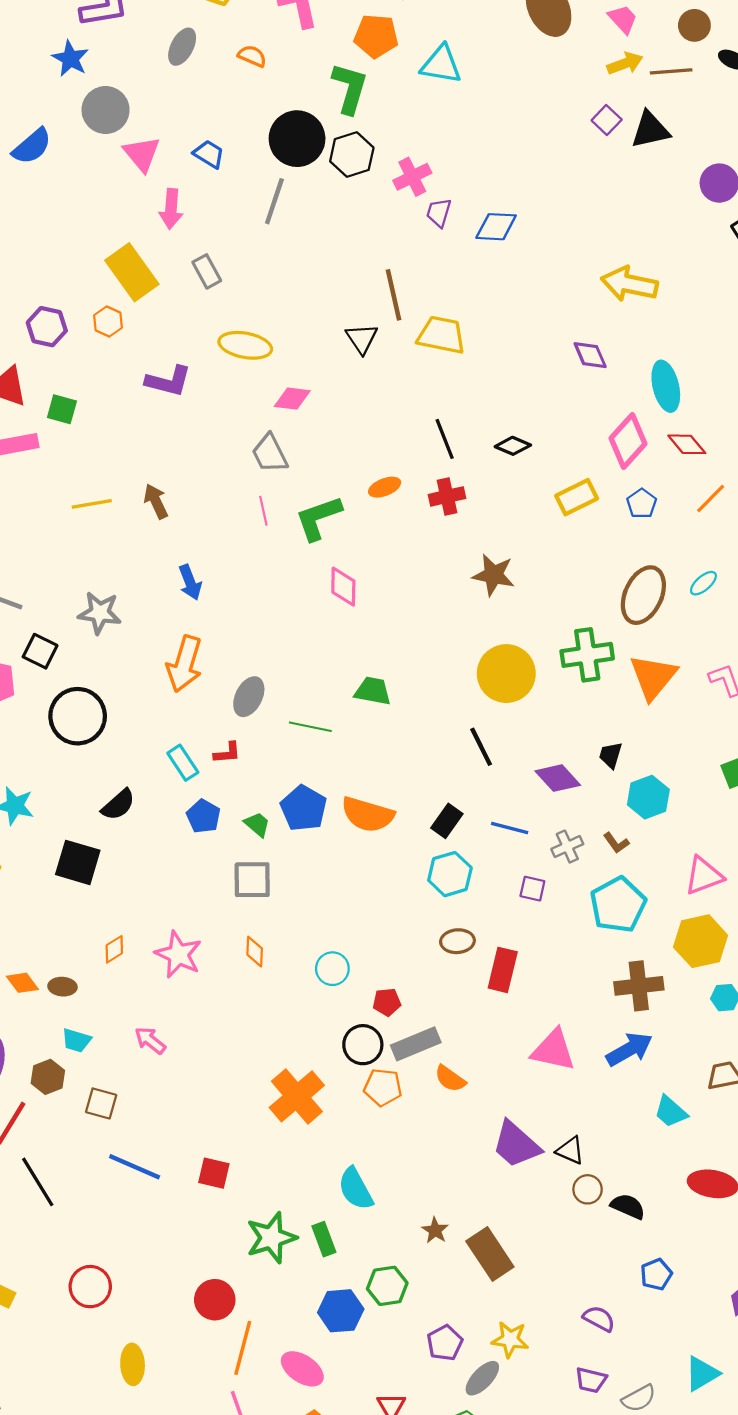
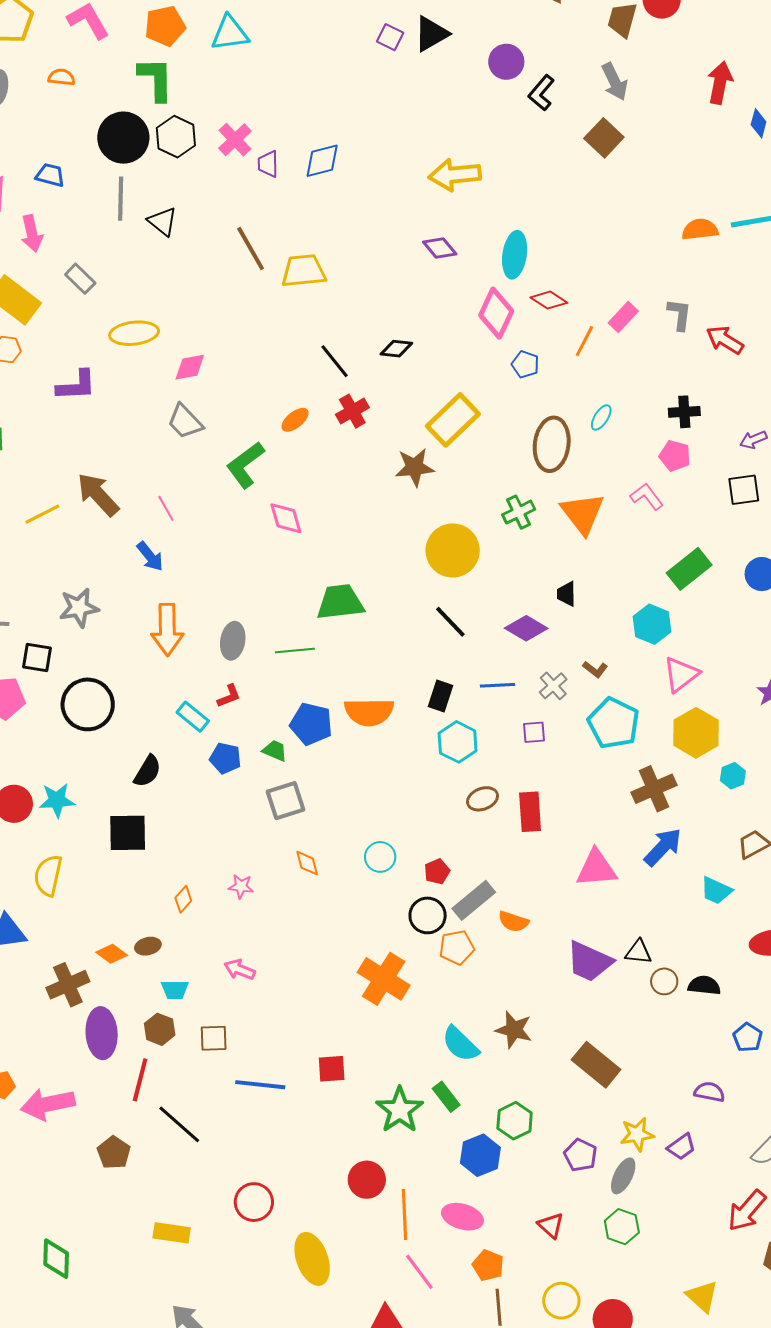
black triangle: (362, 339) -> (163, 222), moved
cyan ellipse: (666, 386) -> (515, 255), turned 39
yellow rectangle: (577, 497) -> (453, 420), moved, size x1.4
brown arrow: (156, 501) -> (98, 494), size x1.5
pink line: (263, 511) -> (166, 508), moved
green cross: (587, 655) -> (519, 512), size x0.7
green trapezoid: (373, 691) -> (340, 602), size x1.4
cyan hexagon: (648, 797) -> (652, 624), moved
pink star: (178, 954) -> (241, 886), size x0.6
brown star: (435, 1230) -> (514, 1030), moved, size x1.5
yellow ellipse: (133, 1364) -> (312, 1259), size x1.4
purple trapezoid: (591, 1380) -> (681, 1147), moved, turned -32

